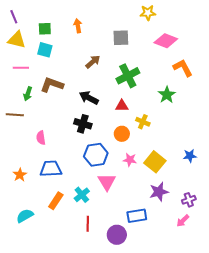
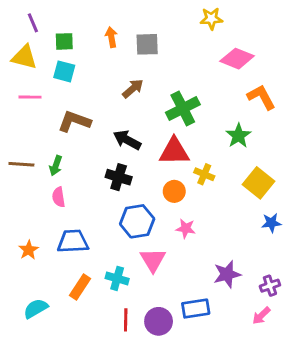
purple line: (14, 17) -> (33, 23), moved
gray square: (121, 38) -> (147, 44), moved
green arrow: (28, 94) -> (56, 166), moved
red triangle: (122, 106) -> (174, 151), size x1.6
yellow square: (155, 162) -> (258, 183), moved
cyan cross: (82, 195) -> (117, 278), turned -35
purple circle: (117, 235) -> (159, 321), moved

